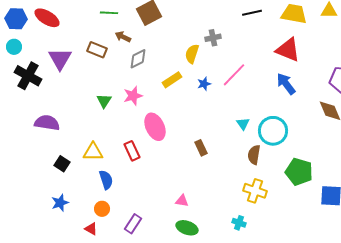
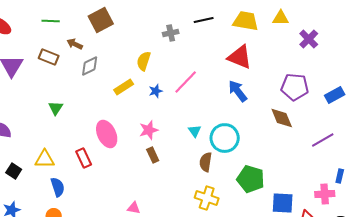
green line: (109, 13) -> (51, 21), moved
gray cross: (213, 38) -> (171, 33), moved
pink star: (133, 96) -> (149, 130), moved

